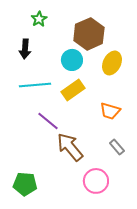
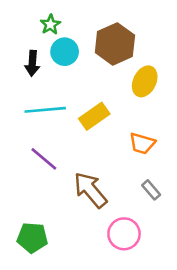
cyan circle: (72, 60) -> (65, 52), moved
purple line: (48, 121) -> (44, 159), moved

